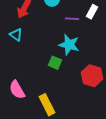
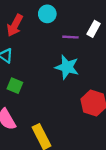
green square: (55, 63) -> (15, 86), moved

